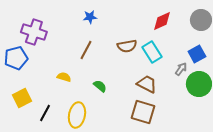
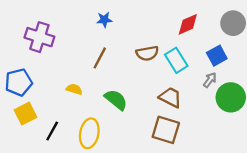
blue square: (197, 54) -> (217, 56), moved
blue pentagon: (16, 58) -> (19, 82), moved
green semicircle: (100, 86) -> (116, 100), size x1.5

